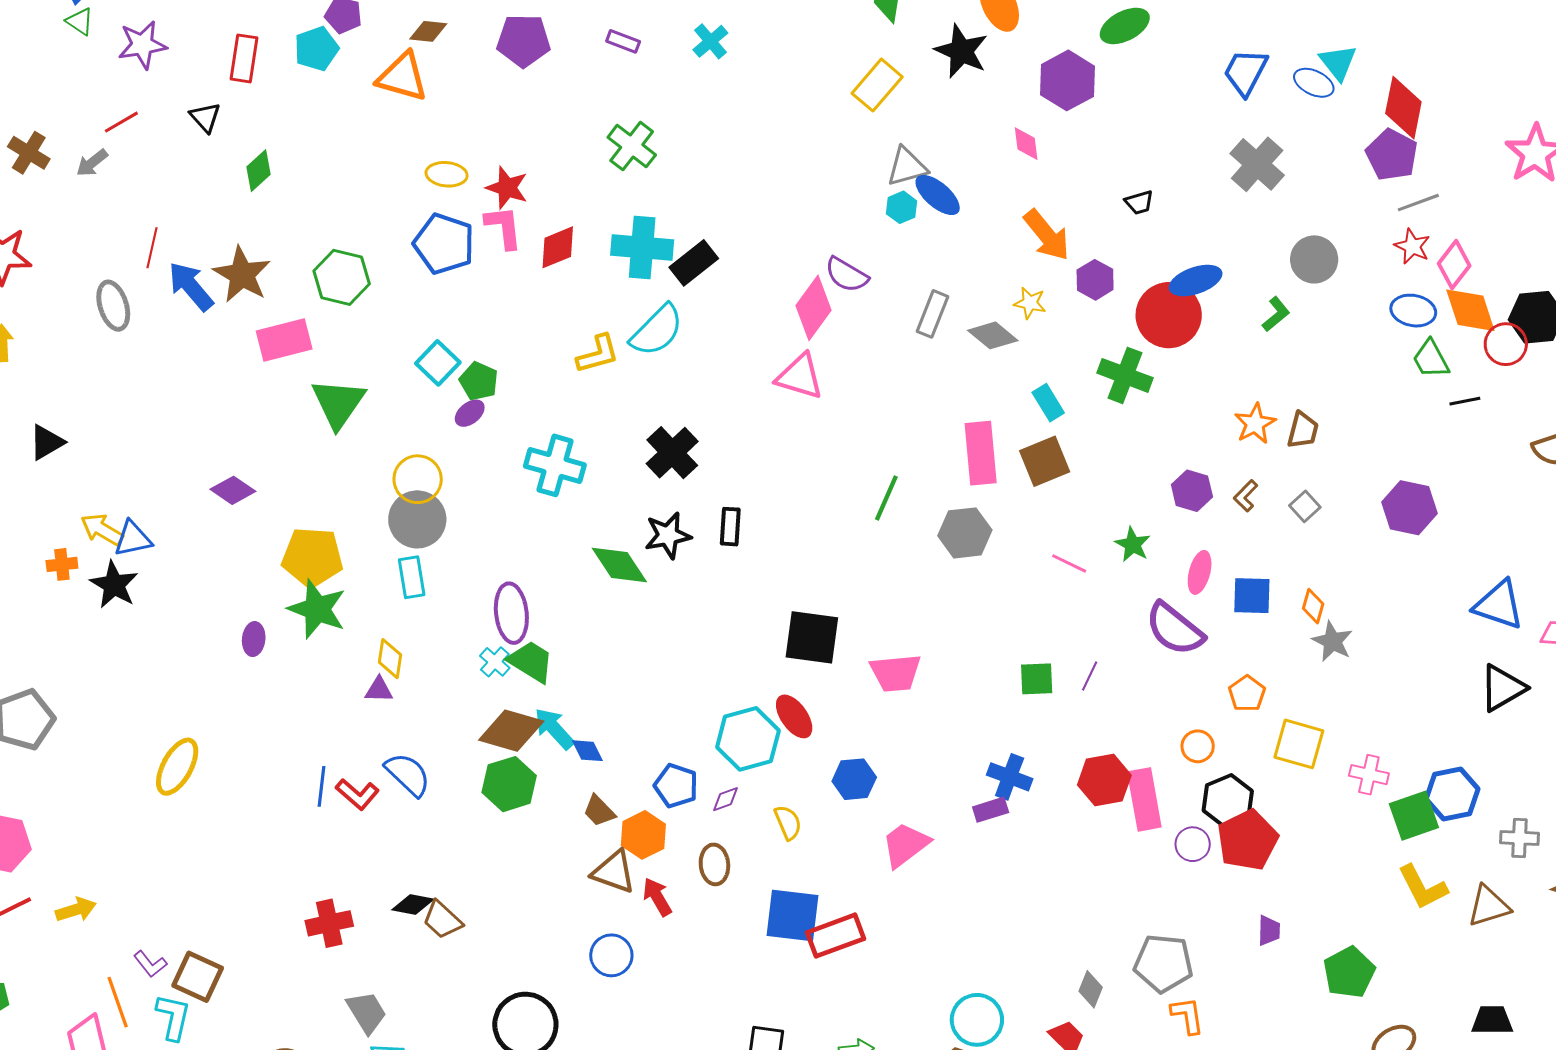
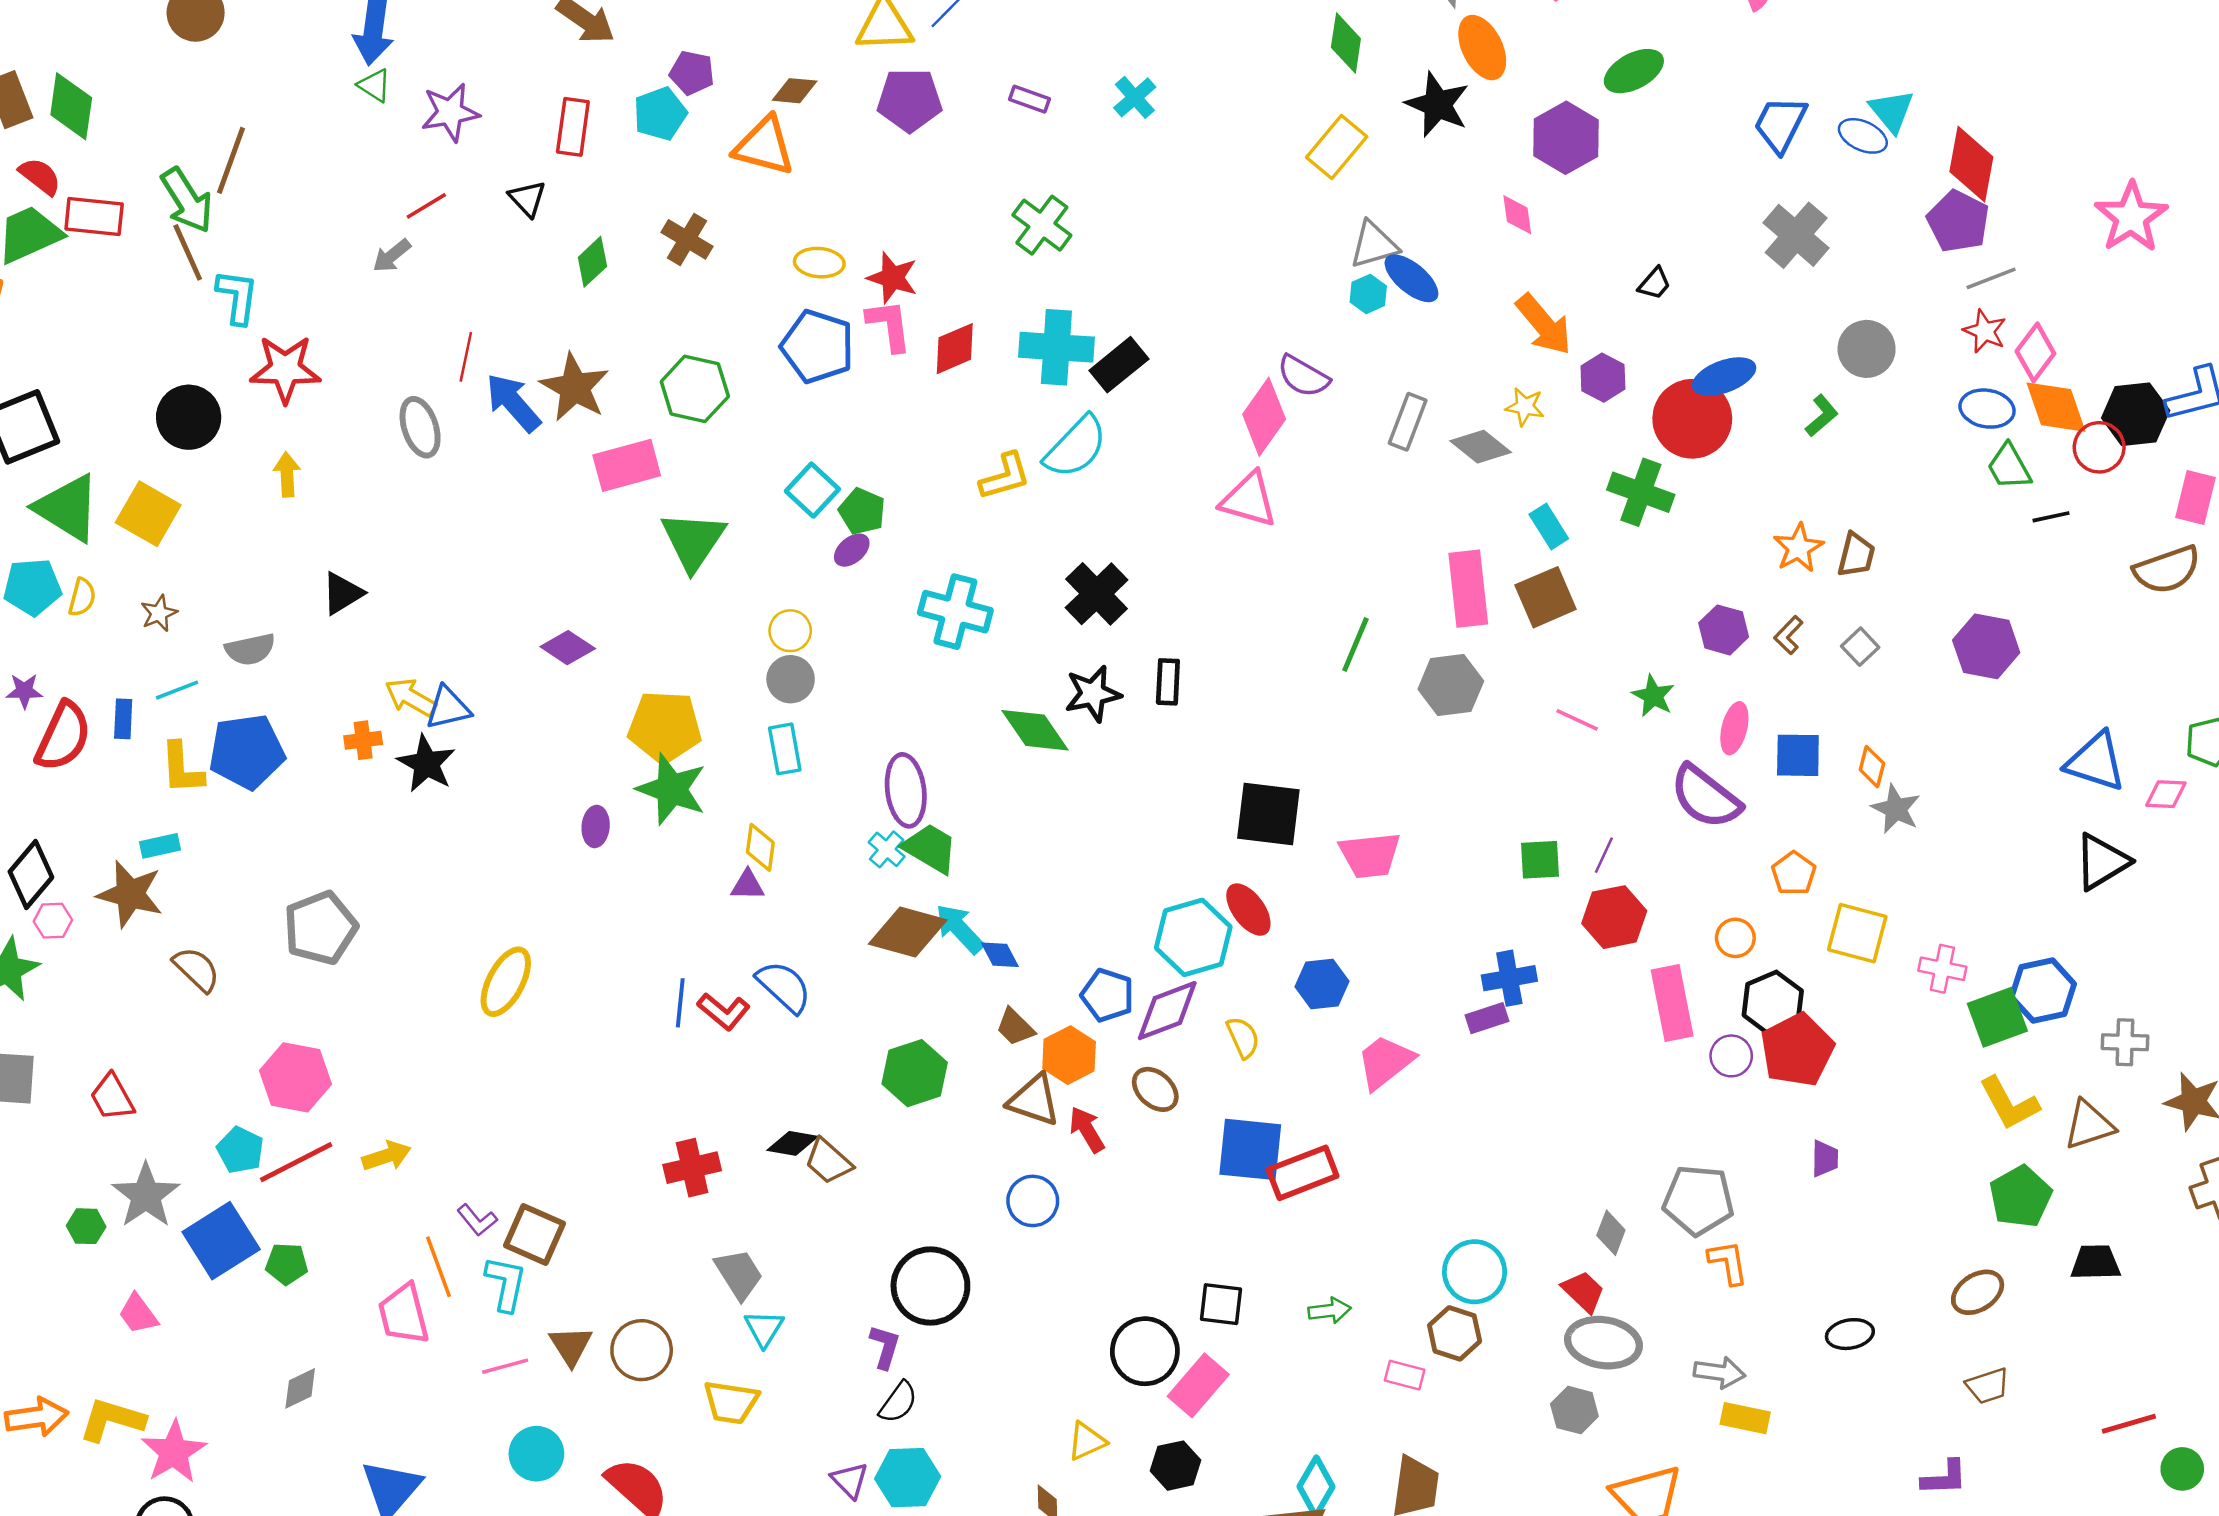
brown cross: (29, 153) -> (687, 239), moved
black trapezoid: (1139, 202) -> (1655, 283), turned -32
yellow circle: (418, 479) -> (790, 631), size x0.7
gray circle: (417, 519) -> (791, 679), size x0.7
blue cross: (1010, 777) -> (1509, 978), turned -30
red hexagon: (1104, 780) -> (1614, 917), moved
green hexagon: (509, 784) -> (915, 1073), moved
purple diamond: (725, 799) -> (1167, 1011), size x2.0
brown ellipse: (714, 864) -> (1155, 1089), turned -42
green pentagon: (1349, 972) -> (2020, 1197), moved

